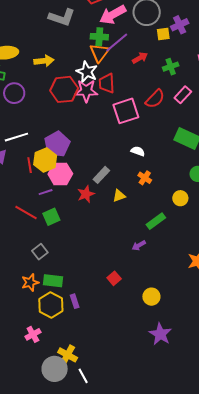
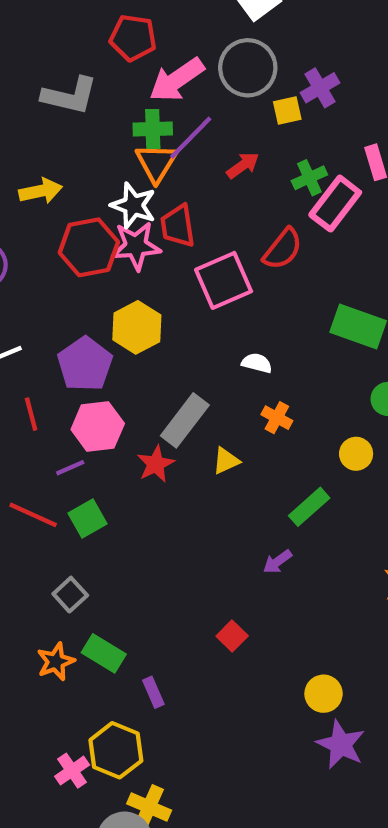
pink rectangle: (183, 95) -> (335, 204), moved, size x1.4
yellow hexagon: (45, 160) -> (137, 327), moved
gray rectangle: (101, 175) -> (185, 420), size x1.4
green rectangle: (53, 281) -> (104, 653), turned 30
yellow circle: (151, 297) -> (324, 694), moved
yellow hexagon: (51, 305) -> (116, 750), moved

